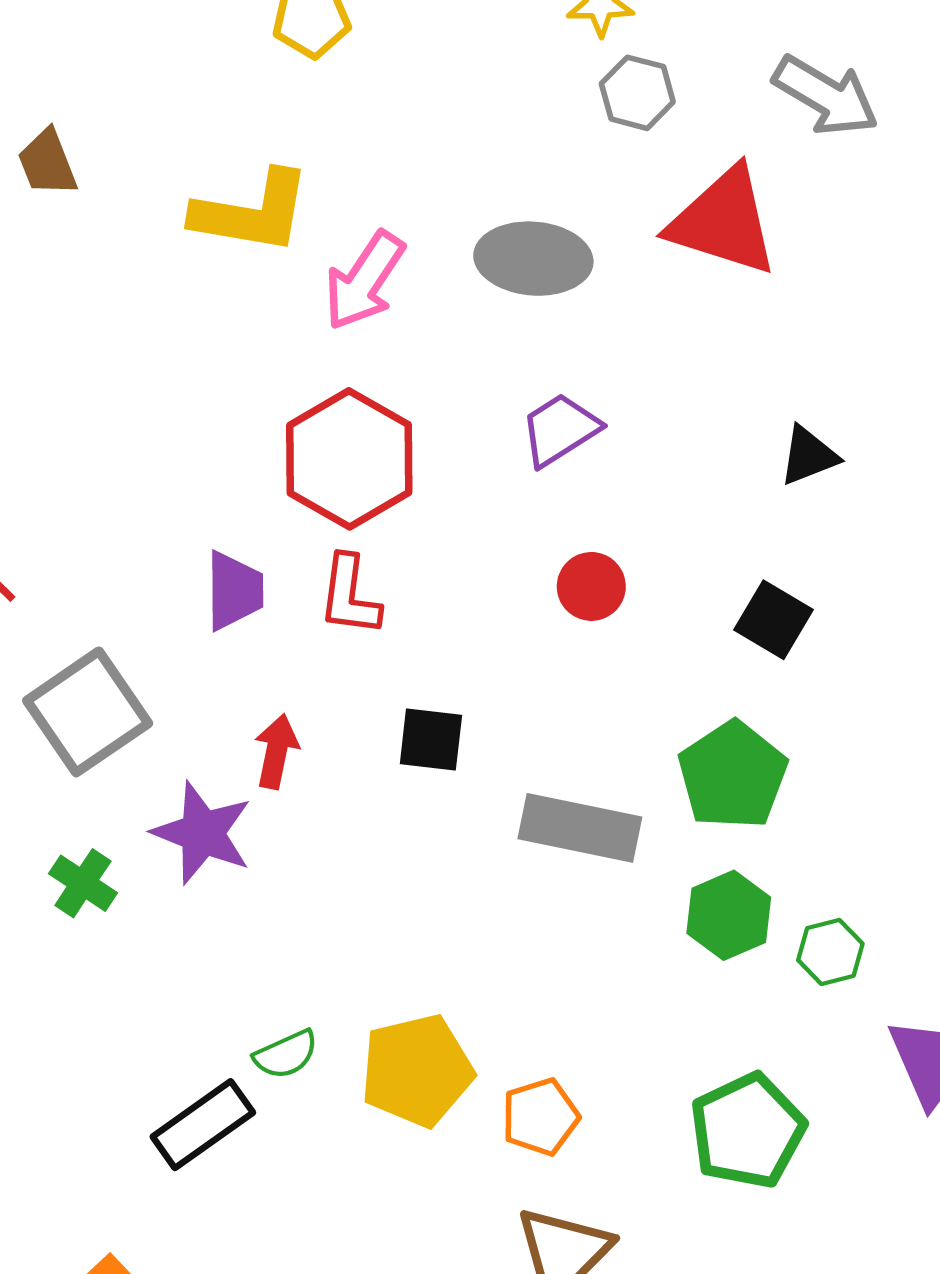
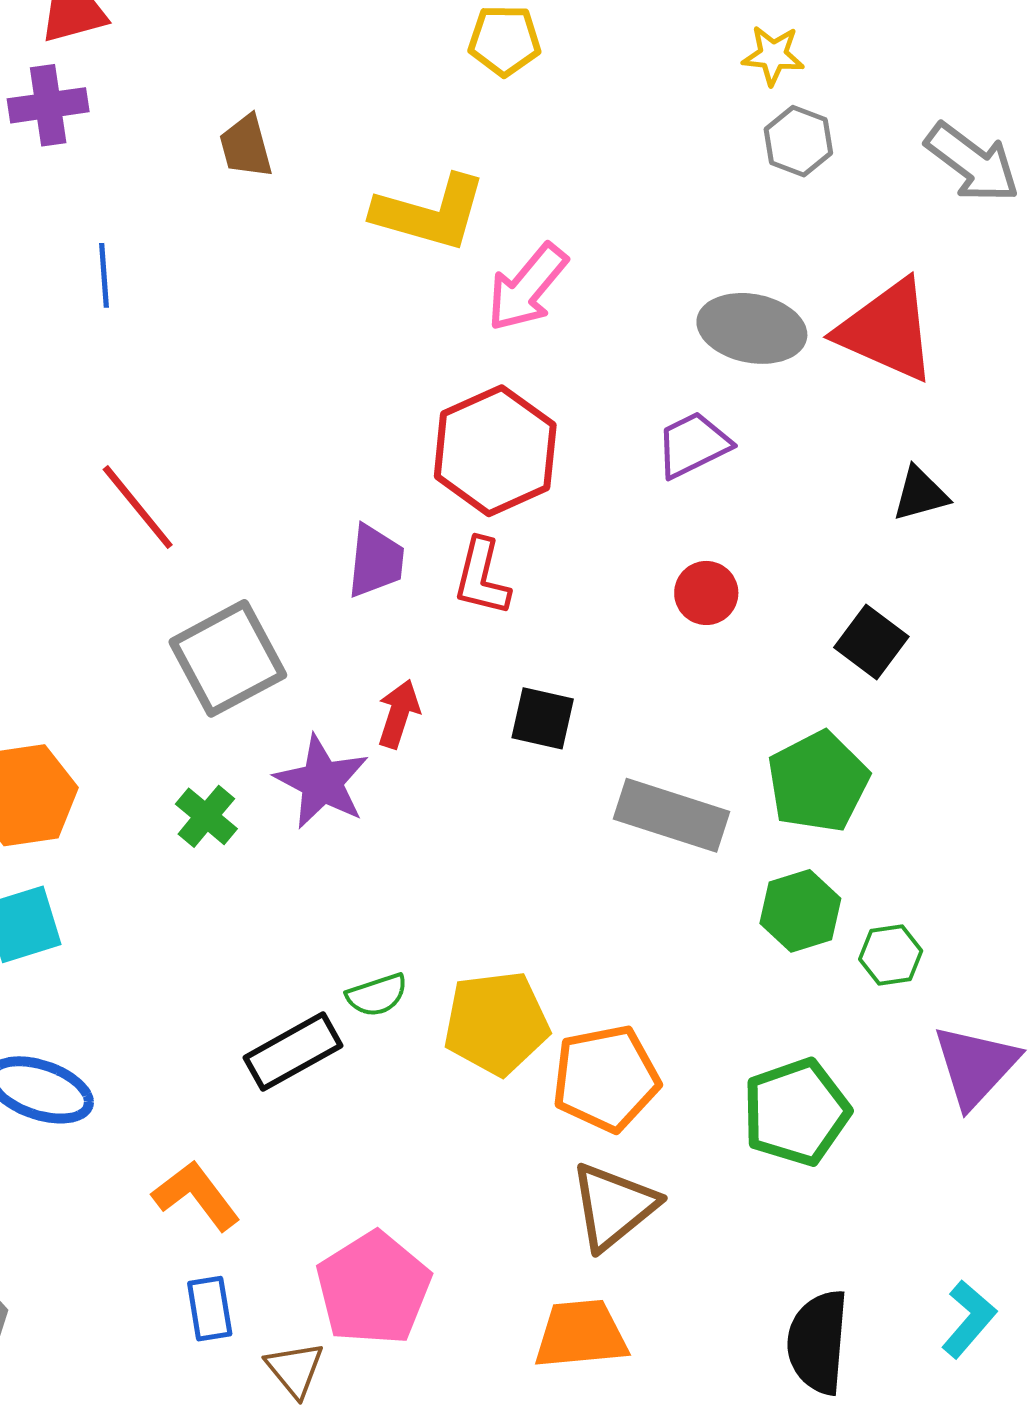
red triangle: (723, 222) -> (887, 330), moved
gray ellipse: (533, 259) -> (752, 328), moved
orange pentagon: (540, 1117) -> (606, 1078), size x1.5

